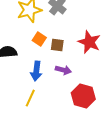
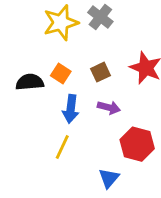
orange square: (39, 39) -> (61, 74), moved
brown square: (57, 45) -> (100, 72), turned -32

